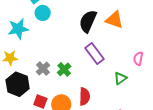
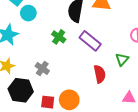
green cross: (64, 69) -> (59, 37), moved
red semicircle: (85, 97) -> (100, 74), moved

